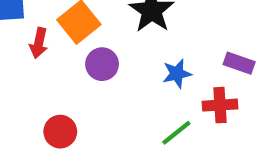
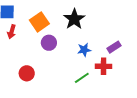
red arrow: (39, 43) -> (12, 32), moved
purple rectangle: (239, 63) -> (114, 47), turned -56

